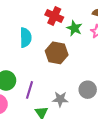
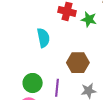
brown hexagon: (57, 53) -> (78, 63), moved

